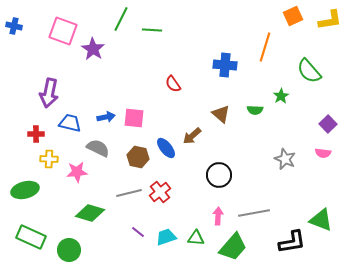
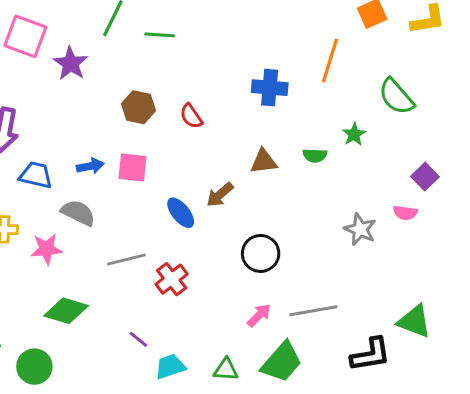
brown triangle: (221, 114) -> (264, 161), turned -48
pink semicircle: (323, 153) -> (405, 213), moved
brown hexagon: (138, 157) -> (138, 107), moved
gray line: (129, 193) -> (126, 259), moved
pink arrow: (218, 216) -> (259, 315), turned 42
cyan trapezoid: (166, 237) -> (170, 367), moved
green triangle: (196, 238) -> (226, 370), moved

